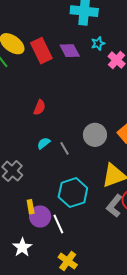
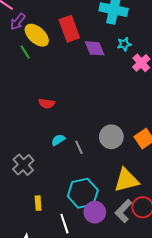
red rectangle: (41, 51) -> (69, 29), moved
red semicircle: (40, 107) -> (47, 103), moved, turned 70
purple circle: (40, 216) -> (95, 212), moved

